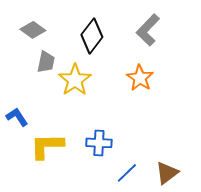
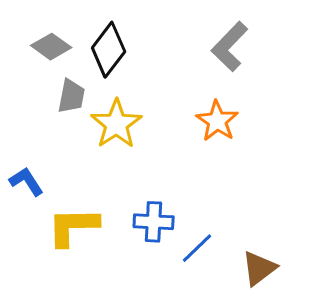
black diamond: (92, 36) -> (109, 50), moved
blue line: (127, 173) -> (197, 248), moved

